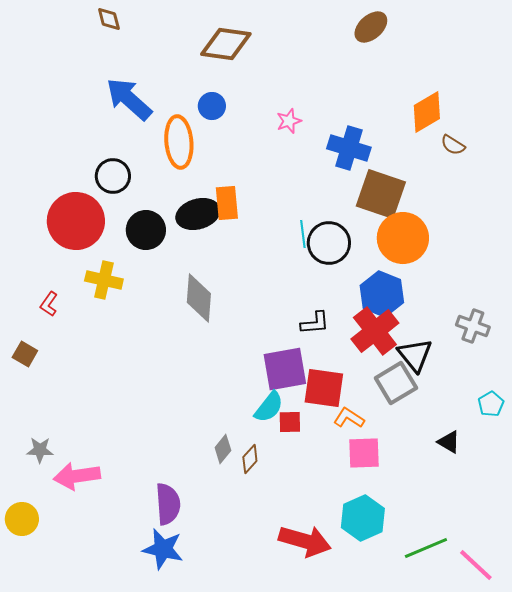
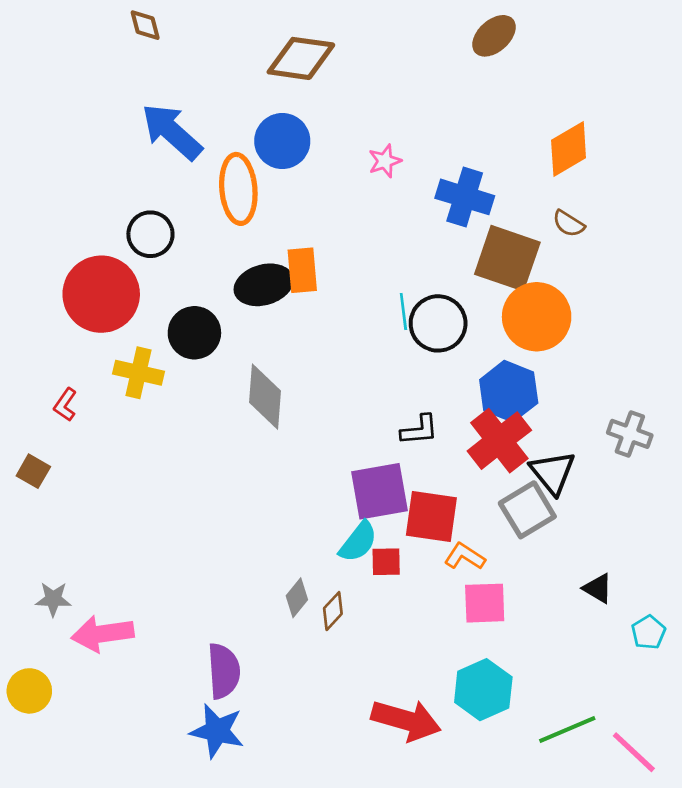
blue circle: (212, 106) -> (282, 141), size x1.5
brown semicircle: (453, 145) -> (569, 224), moved
black circle: (146, 230) -> (194, 333), moved
cyan pentagon: (491, 404) -> (648, 632), moved

